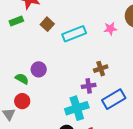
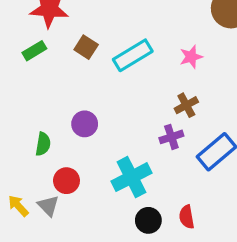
pink star: (110, 29) -> (191, 57), moved
green semicircle: (22, 79) -> (43, 144), moved, turned 80
cyan cross: (77, 108) -> (132, 177), moved

